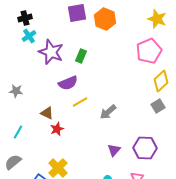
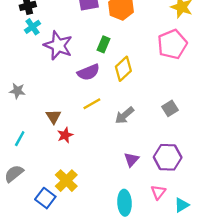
green rectangle: (81, 56) -> (104, 44), moved
yellow diamond: (161, 81) -> (123, 69), moved
purple semicircle: (68, 83) -> (88, 72), moved
gray square: (158, 106) -> (170, 108), moved
brown triangle: (47, 113) -> (53, 116), turned 32

